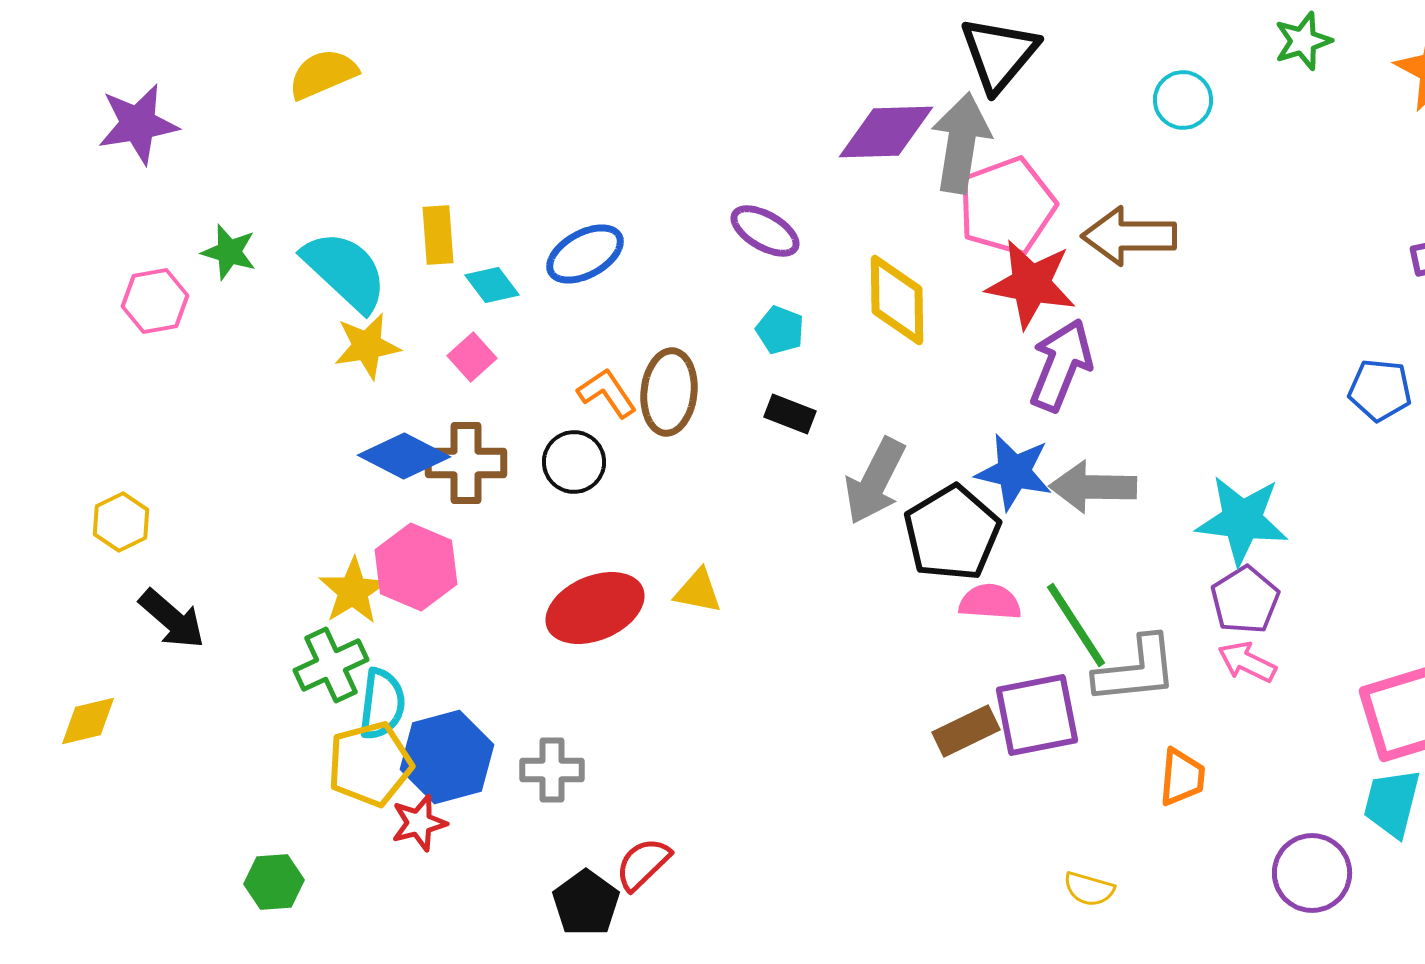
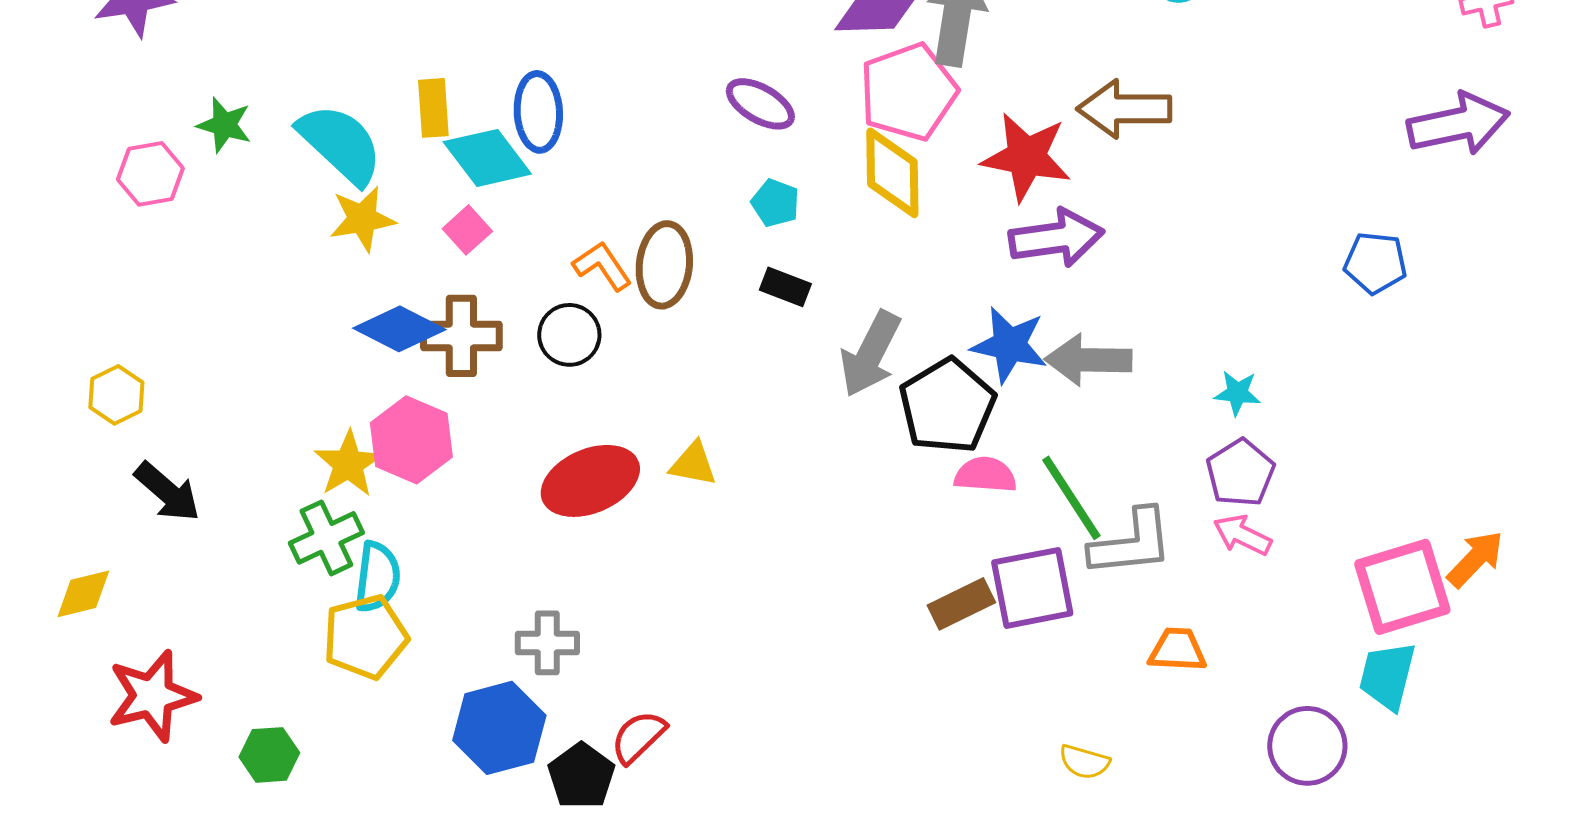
pink pentagon: (1007, 206) -> (908, 92), moved
blue ellipse: (585, 254) -> (538, 112), moved, turned -64
cyan diamond: (492, 285) -> (487, 158), size x1.6
purple arrow: (1061, 365) -> (1056, 238), turned 60
cyan star: (1242, 520) -> (1237, 393), size x0.5
blue hexagon: (447, 757) -> (499, 728), moved
orange trapezoid: (1182, 777) -> (1177, 650), turned -92
red star: (419, 823) -> (152, 696), moved, size x1.6

